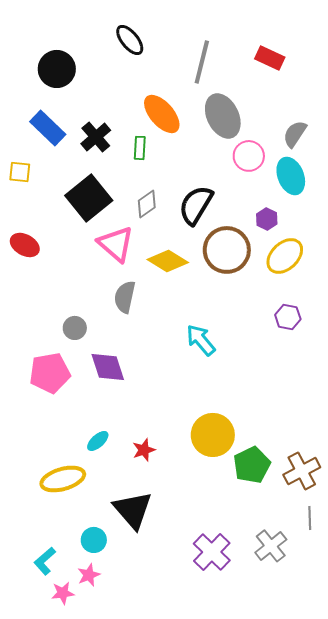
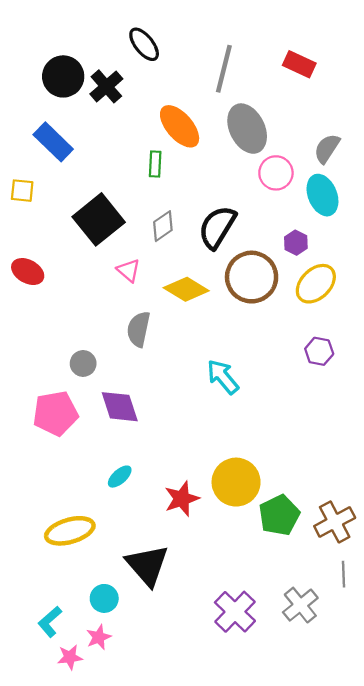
black cross: (96, 137) -> (106, 86), moved
pink triangle: (116, 244) -> (129, 270), size x0.6
cyan ellipse: (98, 441) -> (120, 477), moved
red star: (144, 450) -> (182, 499), moved, size x1.4

